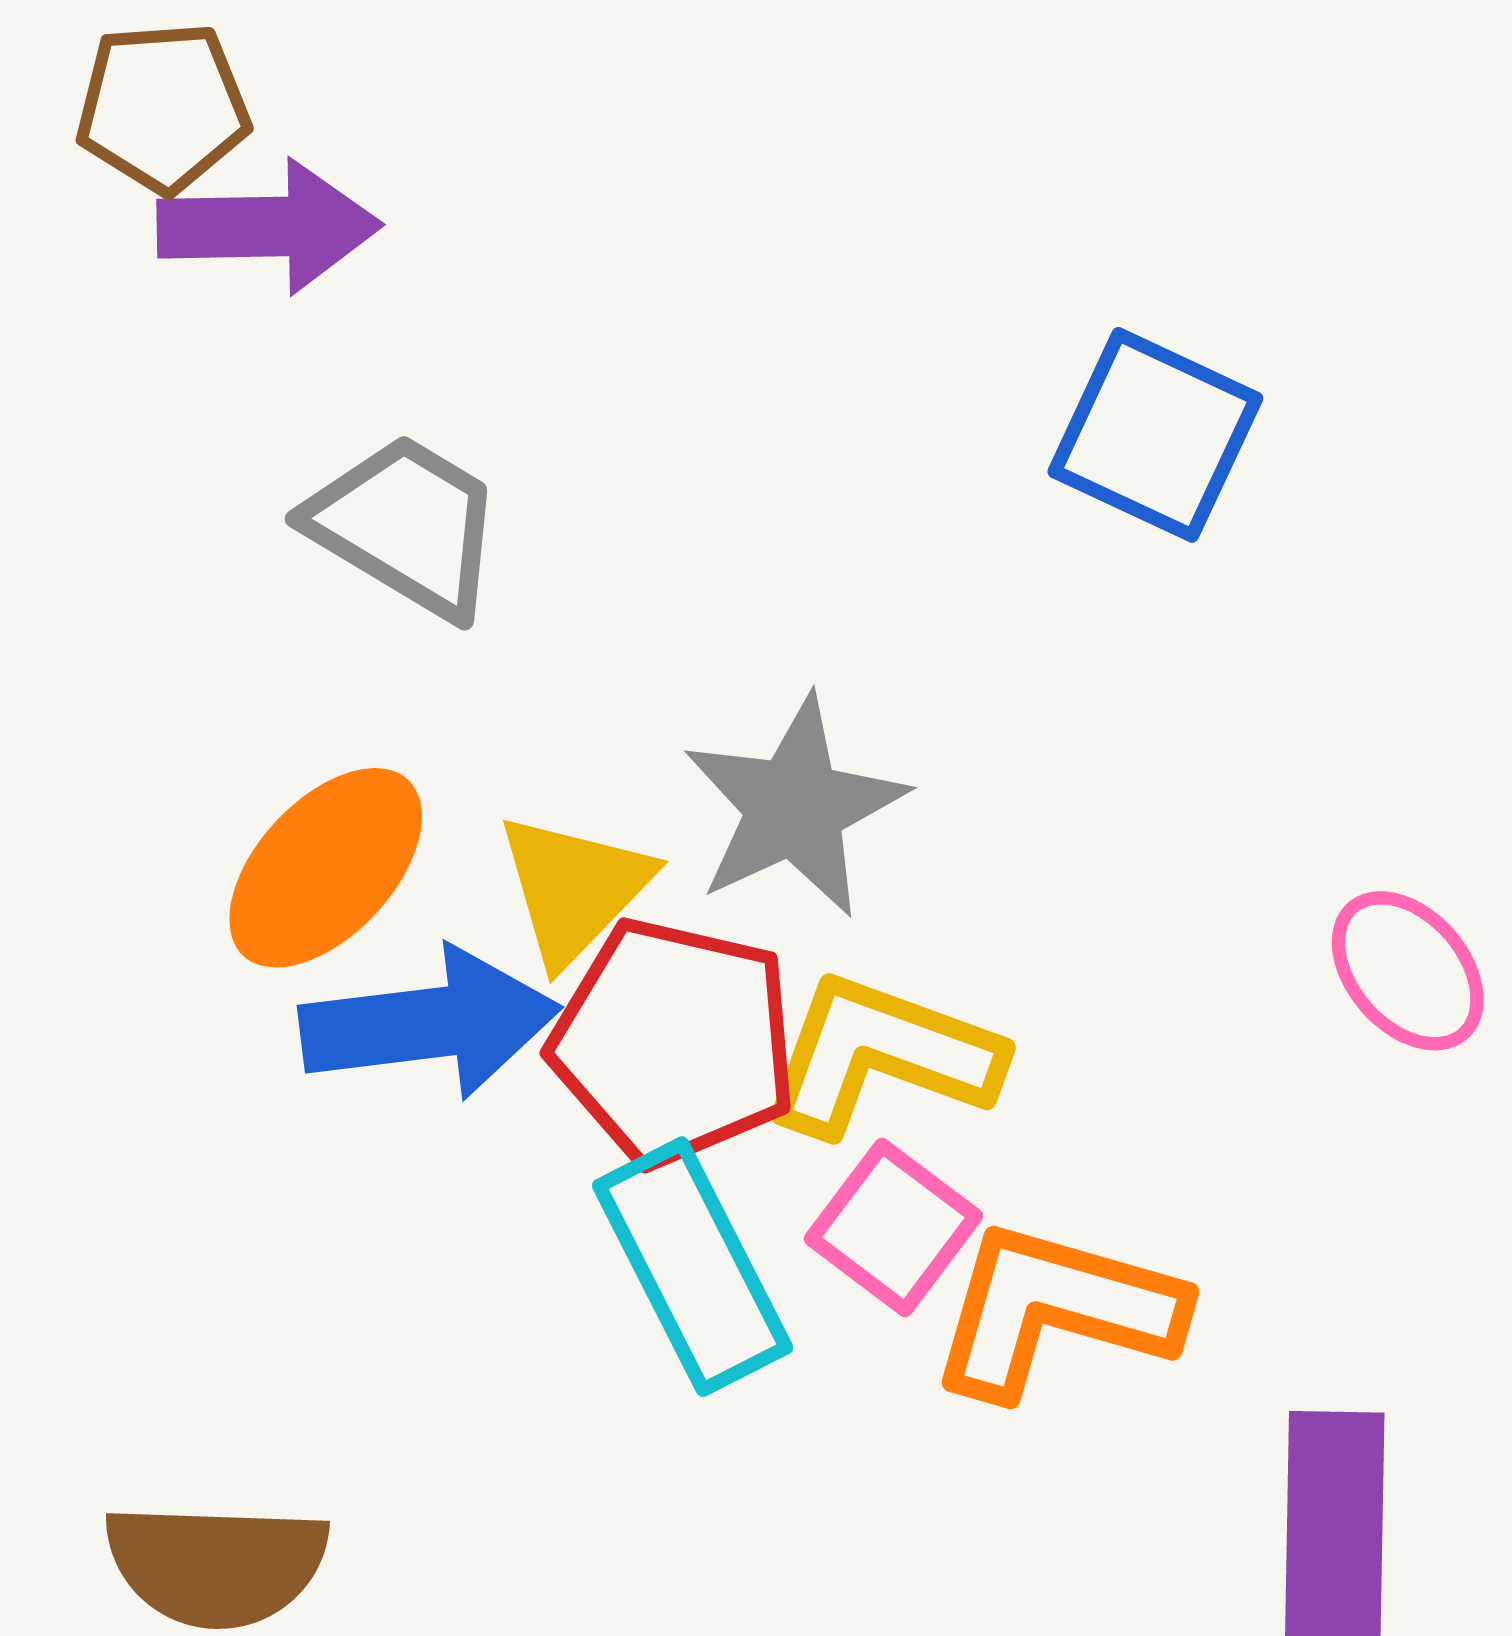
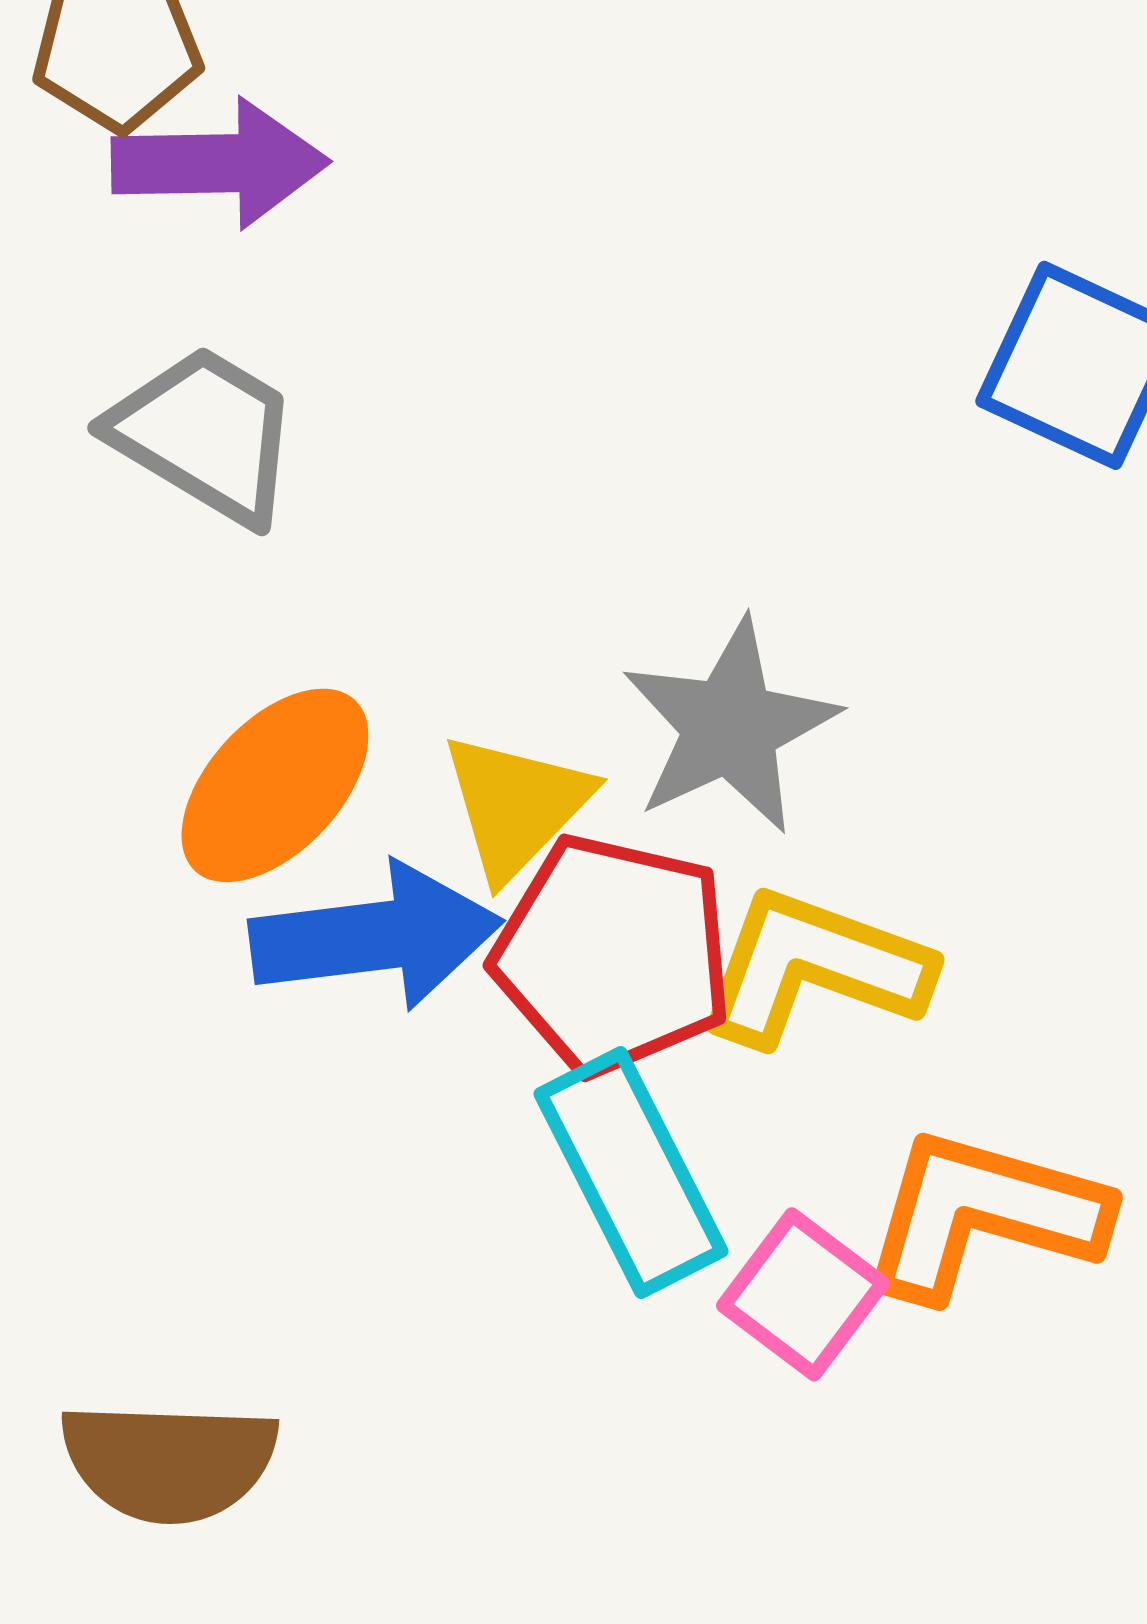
gray trapezoid: (406, 526) -> (205, 434), moved
pink square: (894, 1227) -> (803, 1294), moved

